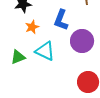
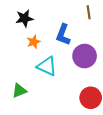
green triangle: (18, 57) -> (19, 91), moved

